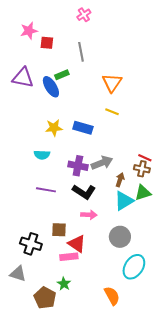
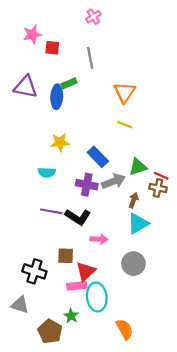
blue ellipse: (51, 87) -> (57, 97), turned 35
blue rectangle: (83, 128) -> (98, 157), moved, turned 30
black L-shape: (84, 192) -> (78, 217), moved
green triangle: (143, 193) -> (138, 167), moved
red triangle: (77, 244) -> (86, 271), turned 42
cyan ellipse: (134, 267) -> (97, 297), moved, turned -40

